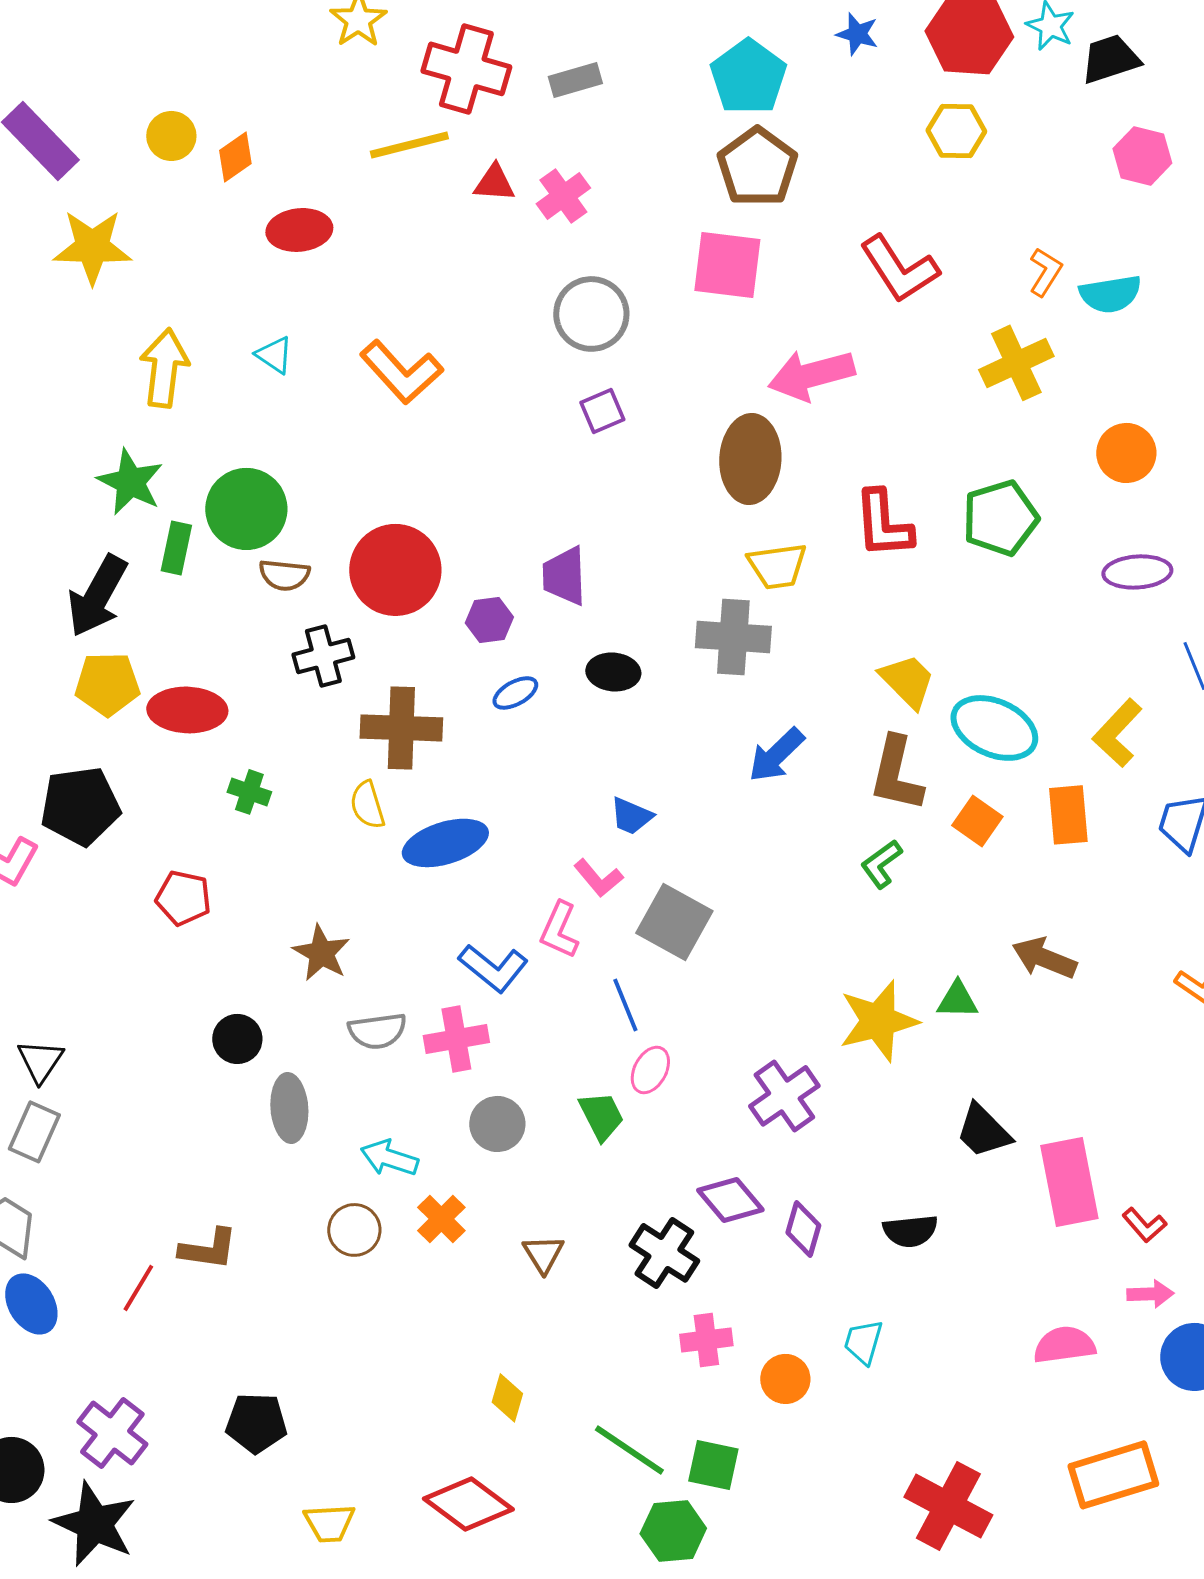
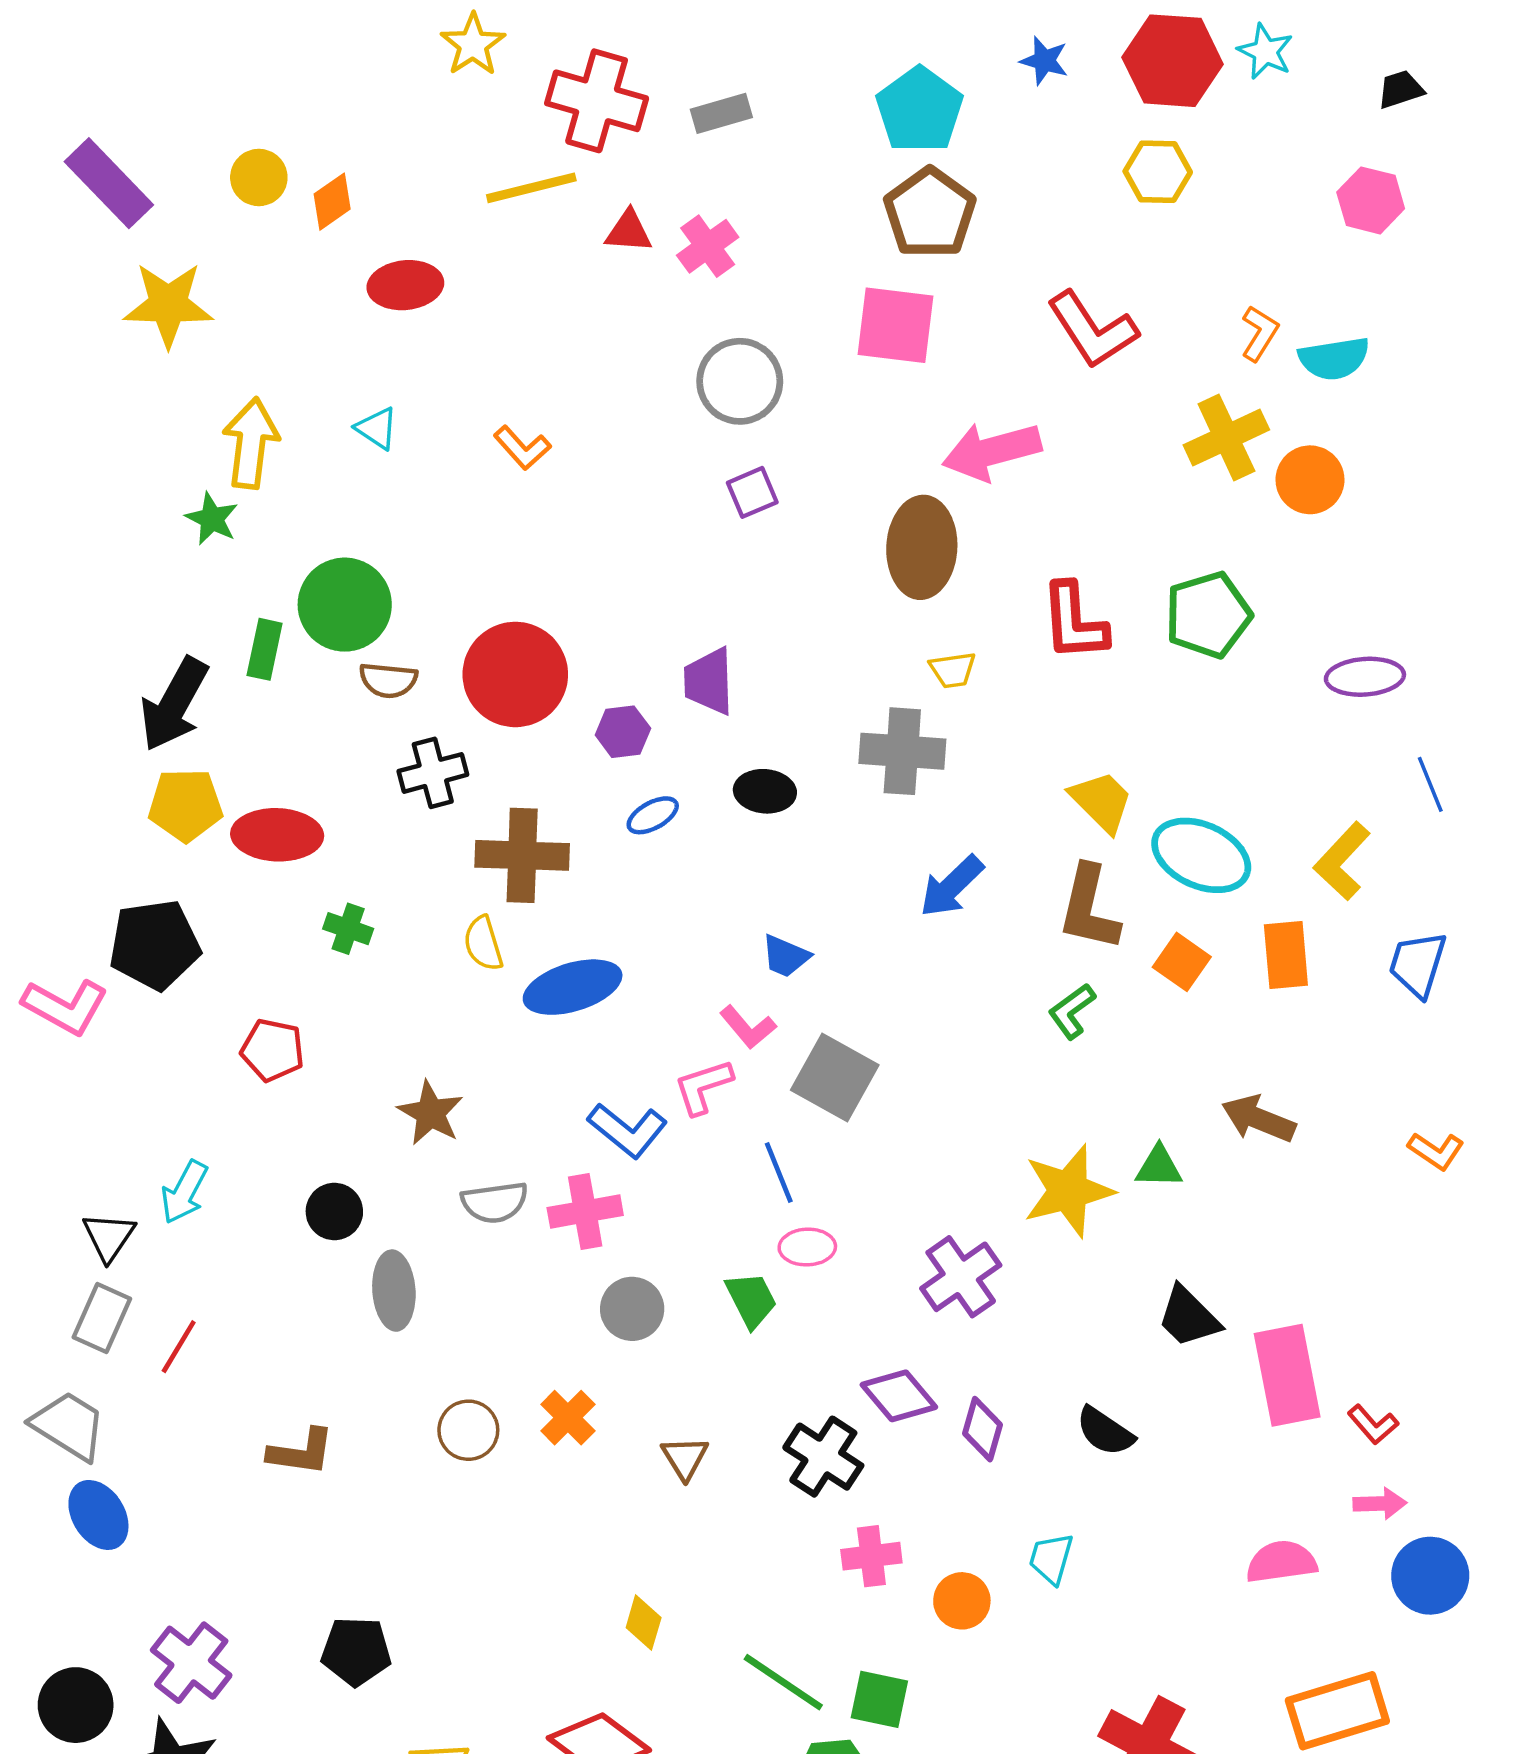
black trapezoid: (1110, 59) -> (1400, 89), moved, size x0.7
orange L-shape: (401, 372) -> (522, 448), size x0.6
orange circle: (1126, 453) -> (1310, 480), moved
green star: (130, 482) -> (212, 519), moved, size x0.7
yellow trapezoid: (777, 566) -> (953, 670), size x0.7
pink L-shape: (559, 930) -> (703, 1087), turned 48
pink ellipse: (650, 1070) -> (807, 1247), turned 60
cyan arrow: (389, 1158) -> (184, 1192), moved, turned -80
black semicircle: (910, 1231) -> (1105, 1431), turned 40
red line: (138, 1288) -> (179, 1347), moved

